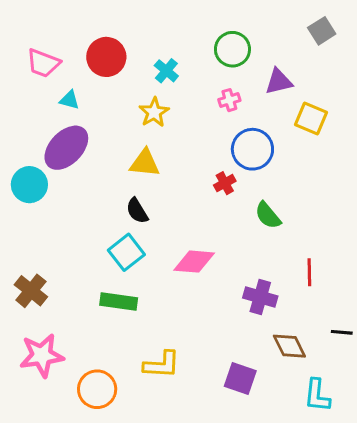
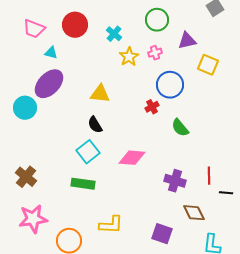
yellow star: (154, 112) -> (129, 57), moved
red line: (309, 272) -> (209, 176), moved
black line: (342, 332) -> (226, 193), moved

